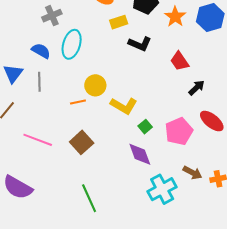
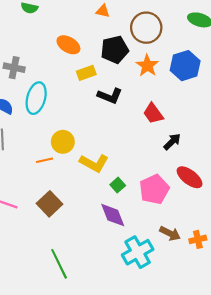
gray cross: (52, 16) -> (14, 68), turned 36

